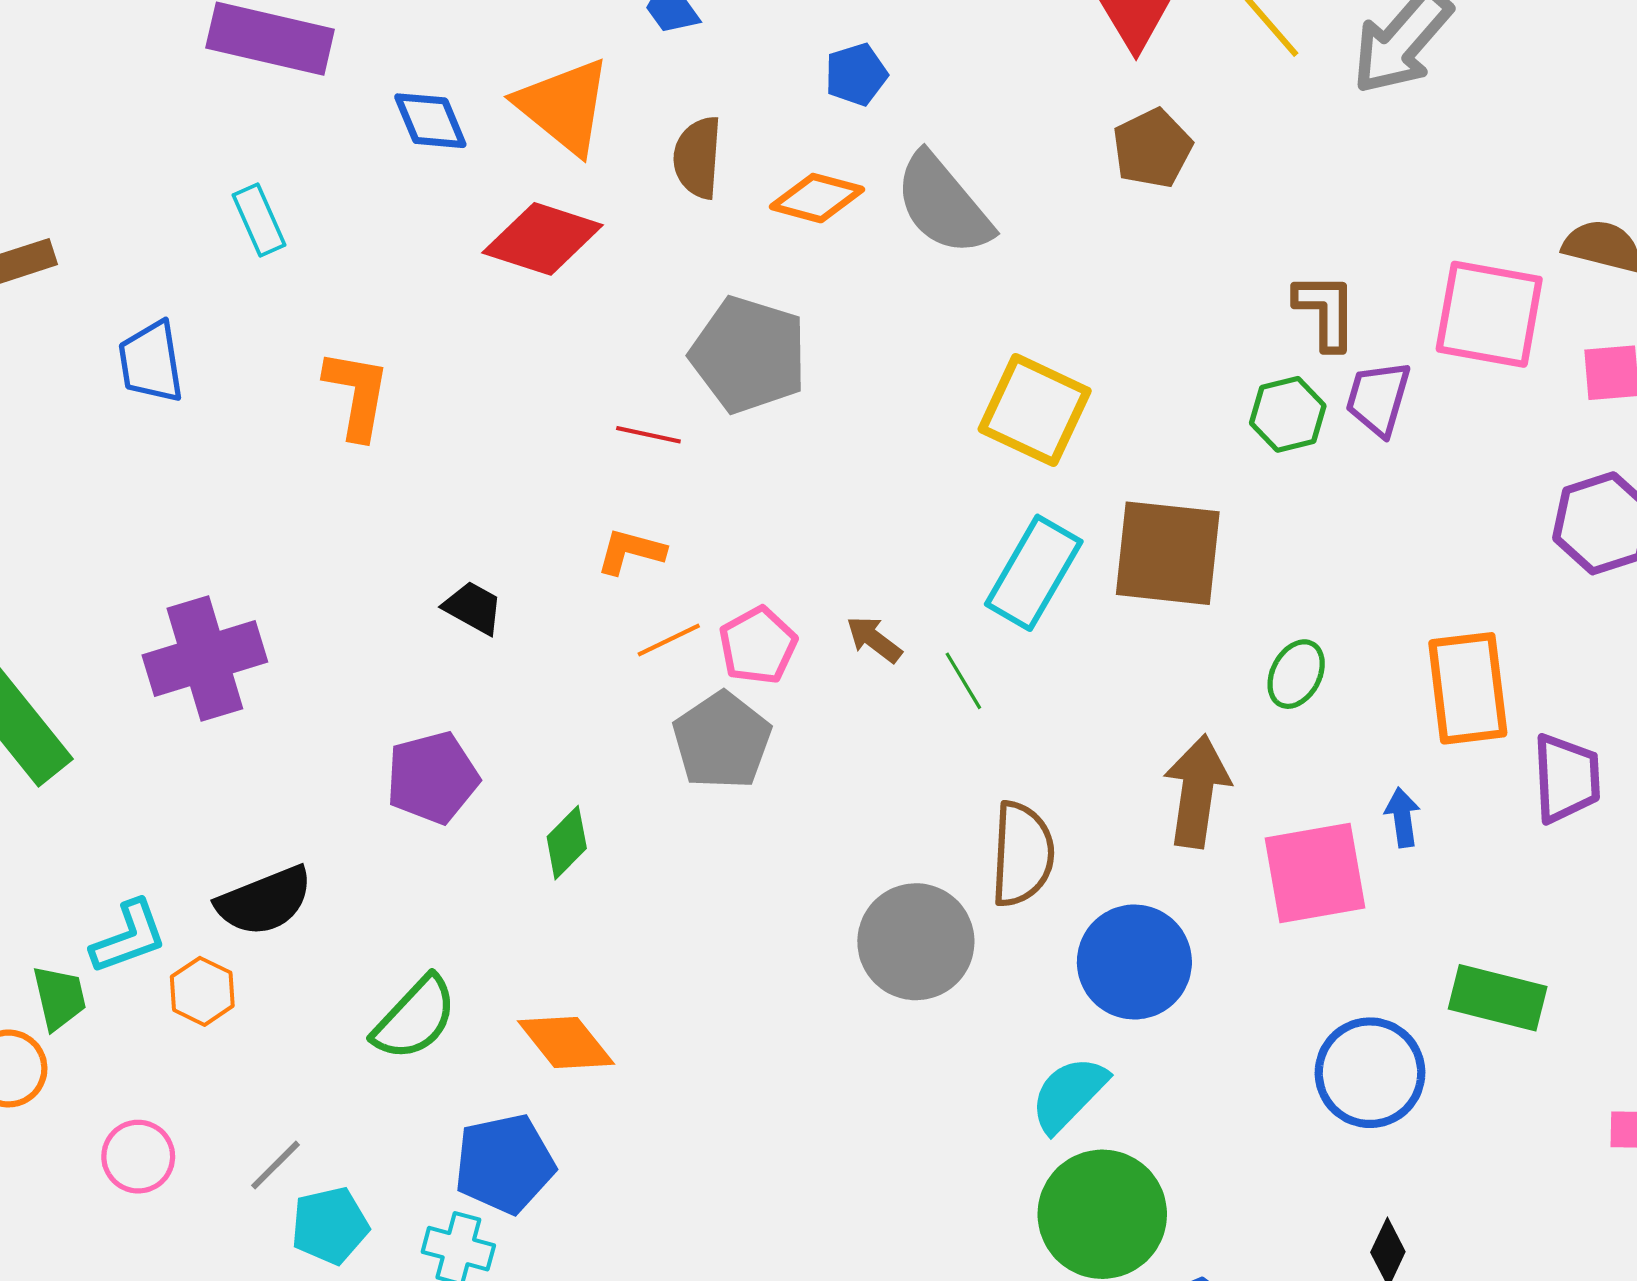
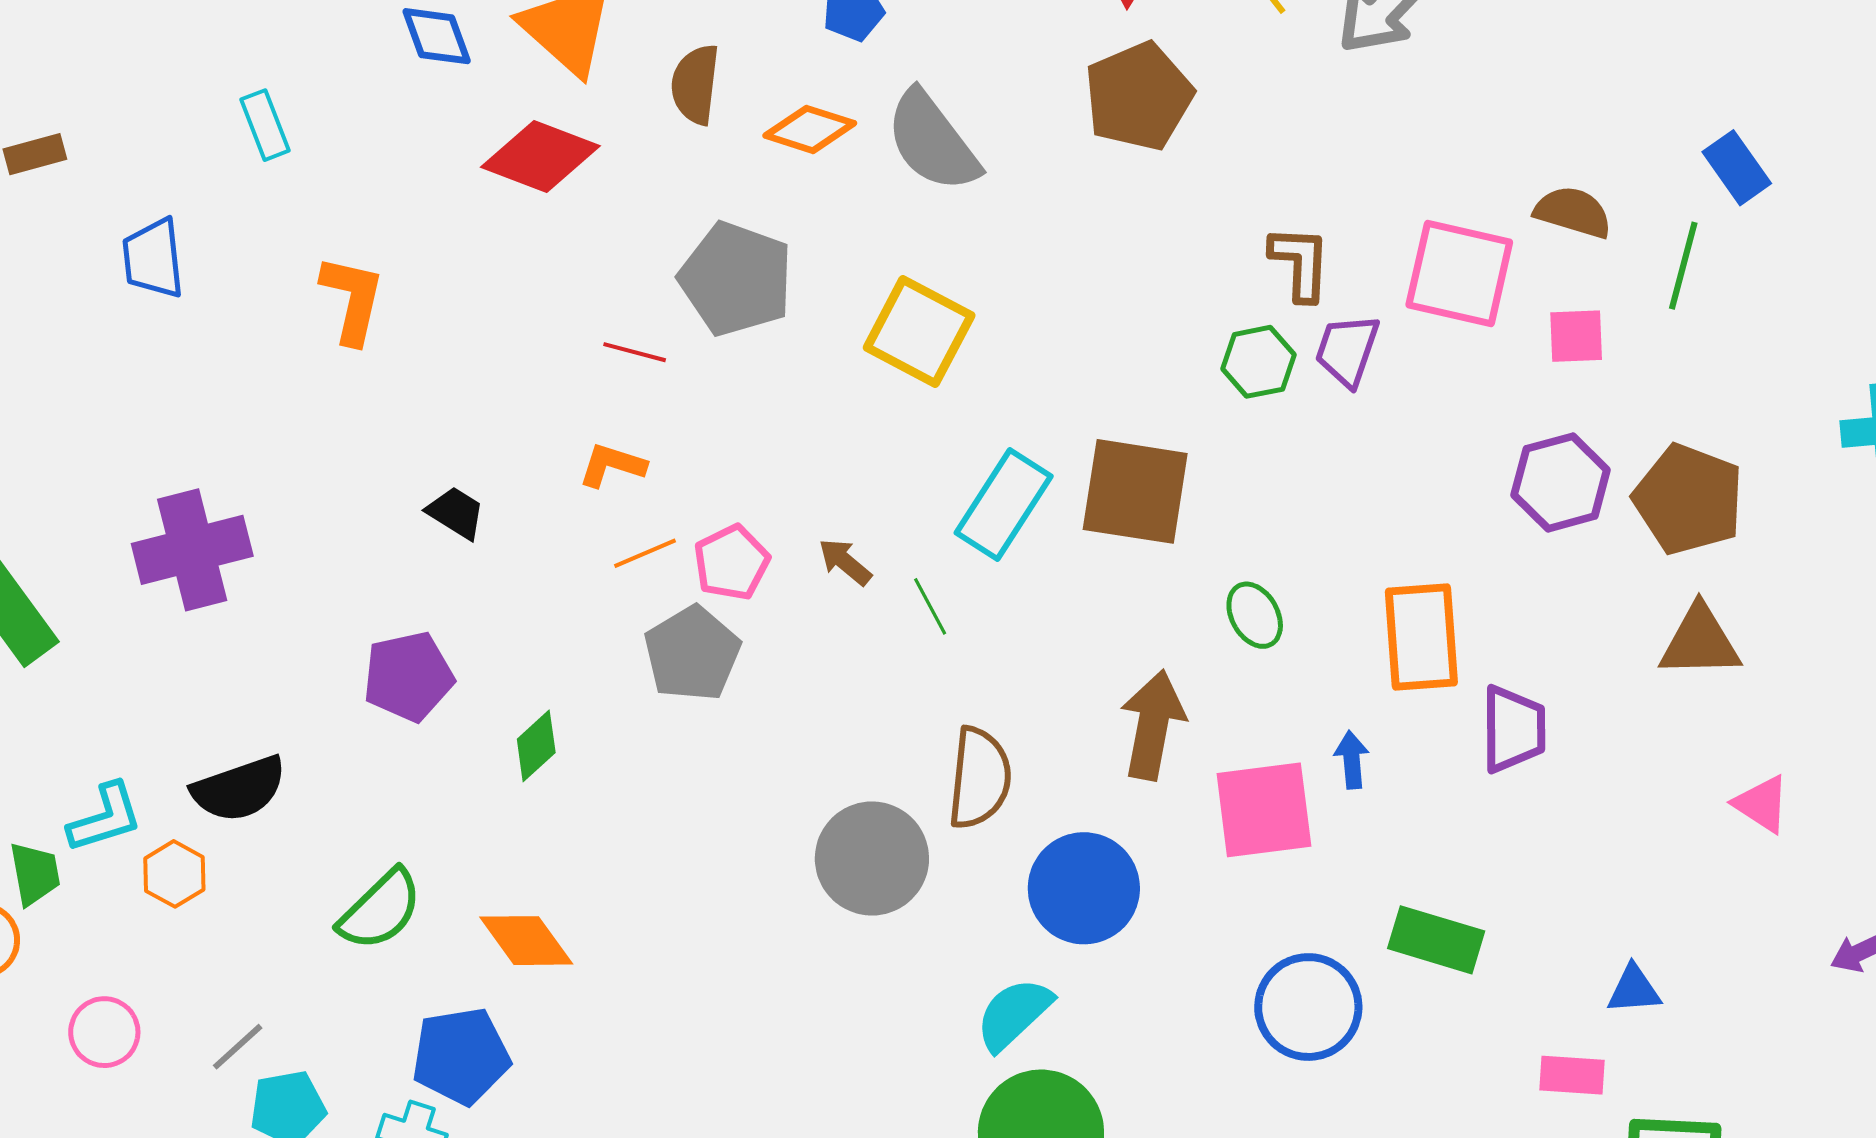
brown pentagon: (1152, 148) -> (1139, 96), size x1.4
yellow square: (1035, 410) -> (919, 332), moved
green ellipse: (1296, 674) -> (1255, 615), turned -60

